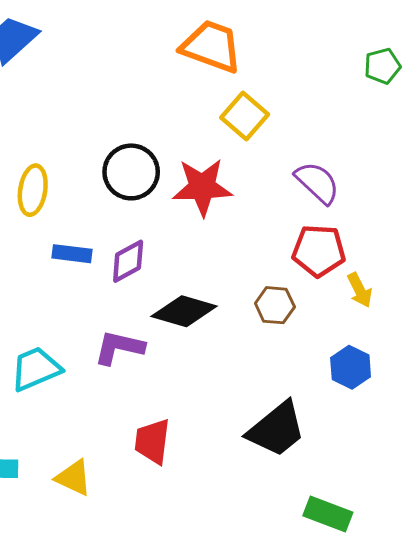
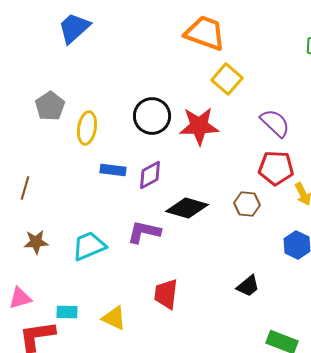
black trapezoid: (276, 429) -> (248, 286), size x0.6

